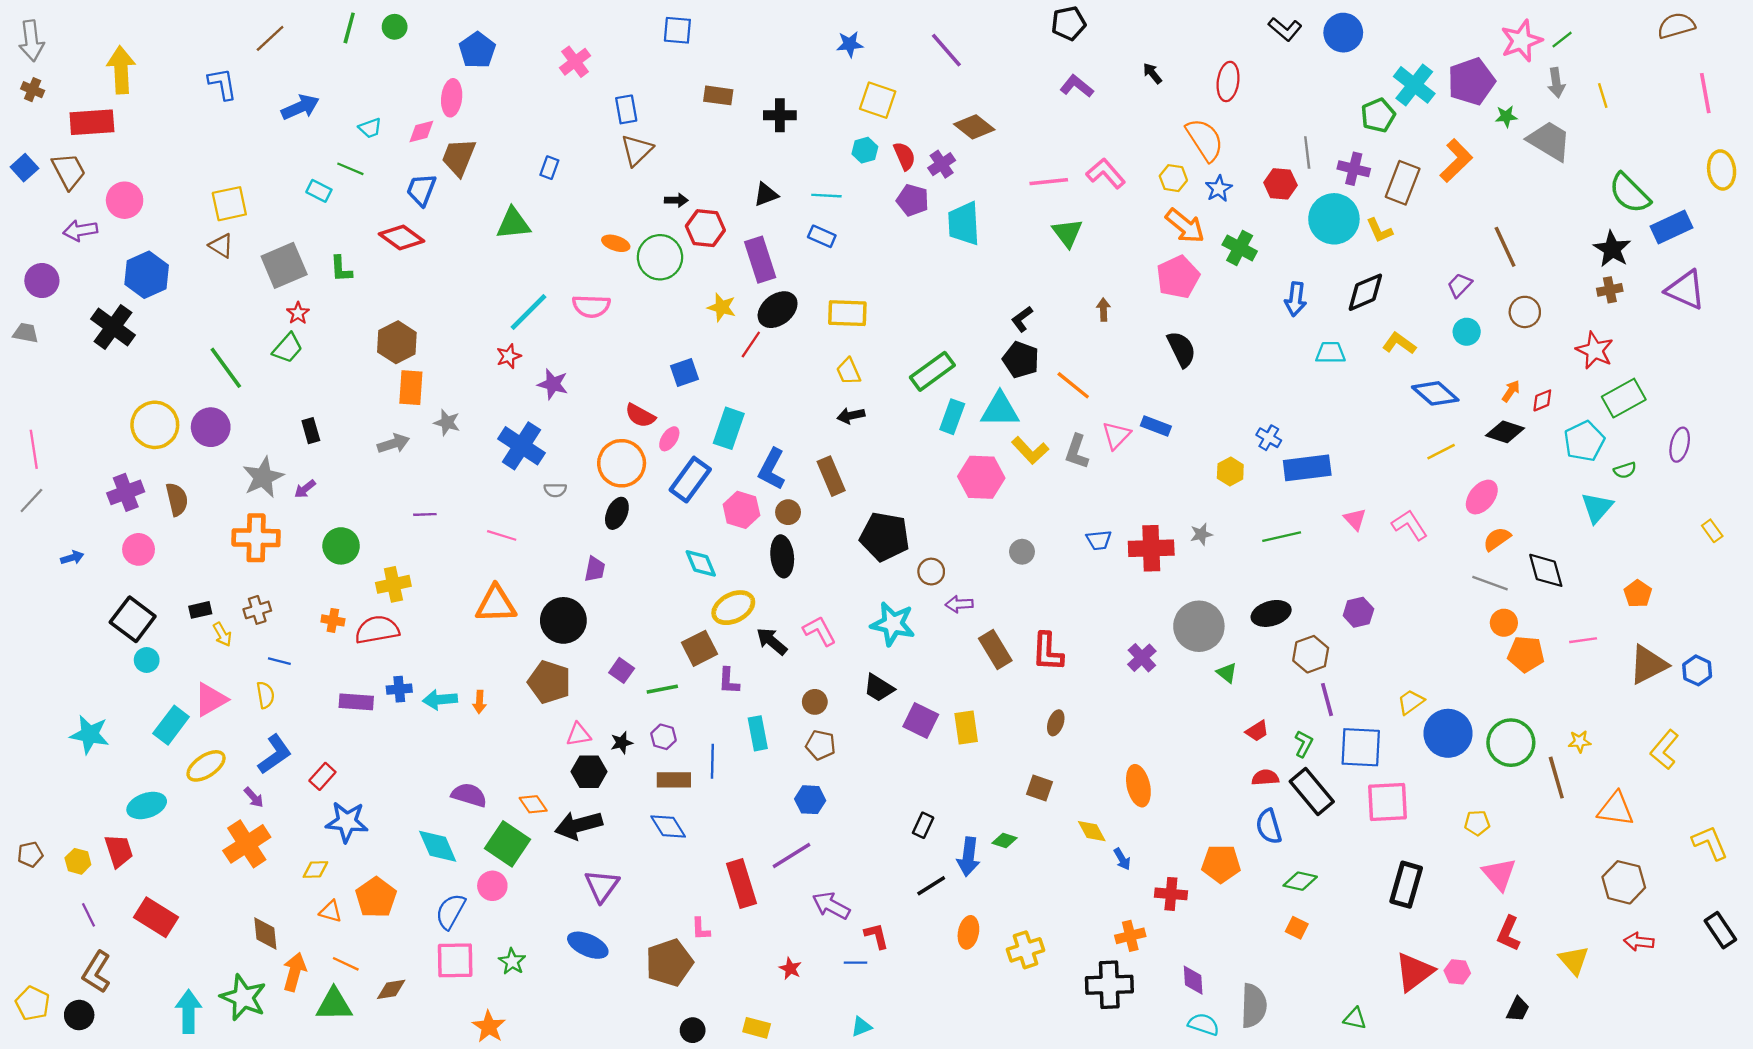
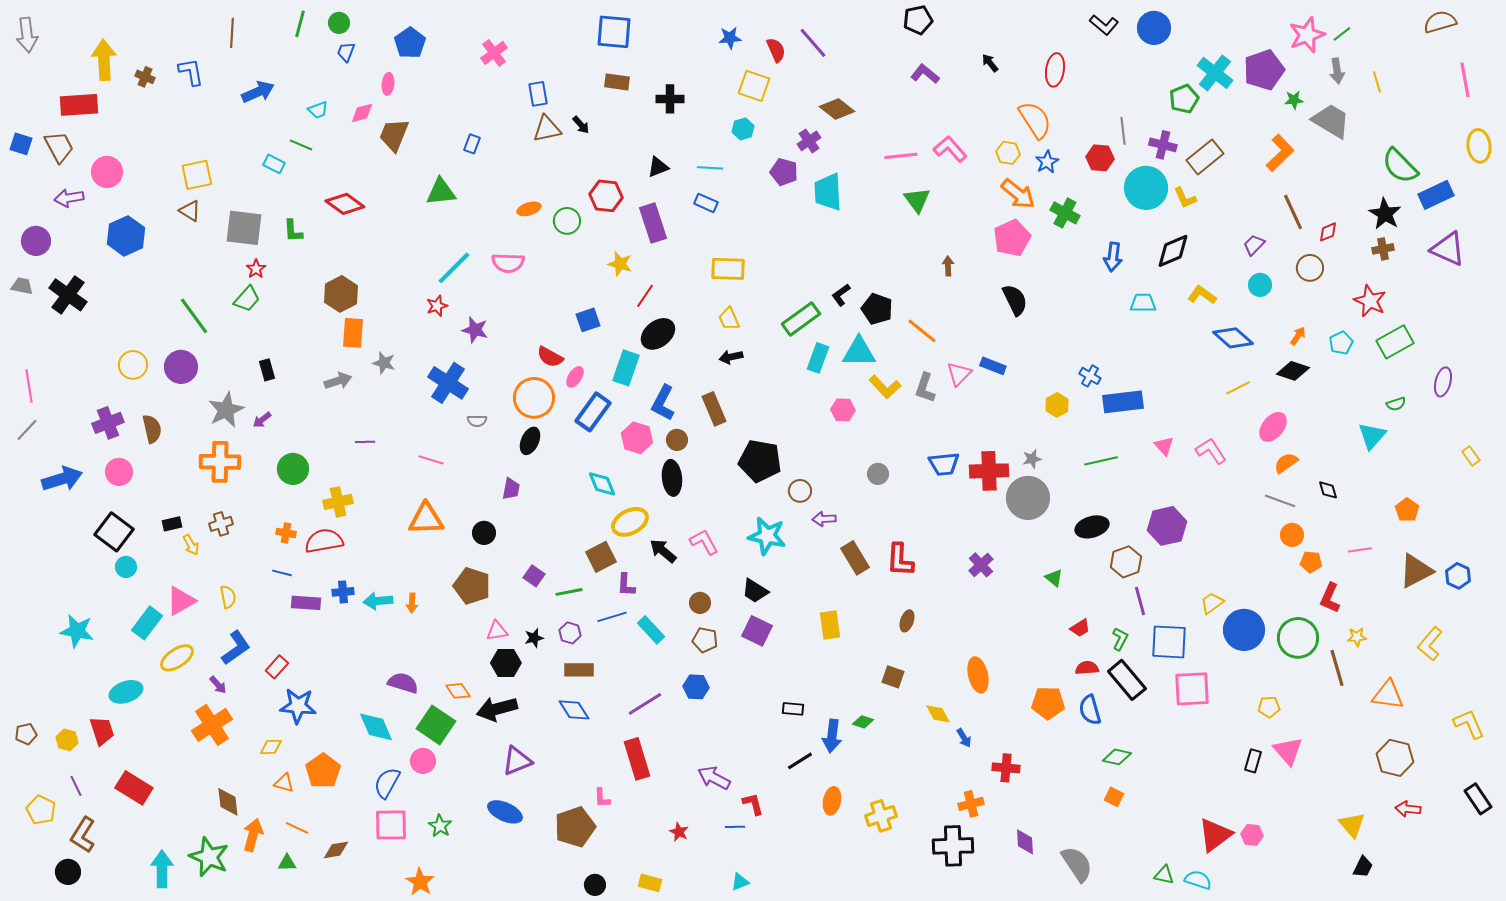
blue square: (677, 30) -> (614, 32), moved, size x1.4
brown line: (270, 38) -> (232, 33), turned -44
brown cross: (33, 90) -> (145, 77), moved
pink ellipse: (452, 98) -> (388, 84), size x0.7
brown triangle: (637, 150) -> (547, 129), turned 32
red semicircle: (904, 156) -> (776, 50), moved
orange L-shape: (1456, 161) -> (1280, 153), moved
blue square: (24, 168) -> (21, 144), turned -30
brown rectangle: (1403, 183) -> (1205, 157), turned 30
blue trapezoid: (421, 190) -> (346, 52), moved, size x0.7
black arrow: (676, 200) -> (581, 125), moved, turned 48
orange ellipse: (616, 243) -> (529, 209), turned -35
green circle: (660, 257) -> (567, 221), size x0.7
gray square: (284, 265) -> (244, 228), turned 30
black ellipse: (778, 310) -> (658, 334), moved
black L-shape: (1022, 319) -> (841, 295), moved
black cross: (113, 327) -> (68, 295), moved
red diamond: (1542, 400) -> (1328, 232), moved
yellow circle: (155, 425) -> (133, 365), size x0.7
cyan pentagon: (1584, 441) -> (1341, 343), moved, size x0.7
pink hexagon: (981, 477) -> (843, 410), size x0.6
blue trapezoid: (1099, 540) -> (944, 464), size x1.4
blue arrow: (72, 558) -> (62, 479), size x2.0
black diamond: (1546, 570) -> (1328, 490), size x0.6
purple hexagon: (1358, 612) -> (1167, 526), size x1.5
black circle: (563, 620) -> (484, 533), size x0.6
gray circle: (1199, 626) -> (1028, 498), moved
orange pentagon: (1526, 654) -> (1311, 562), size x0.7
blue line: (279, 661) -> (282, 573), moved
purple square: (921, 721) -> (757, 631), moved
cyan rectangle: (758, 733) -> (651, 630), turned -32
blue line: (712, 761) -> (612, 617), moved, turned 72
black rectangle: (923, 825) -> (793, 709), turned 70
purple line: (792, 856) -> (645, 704), moved
orange pentagon: (1221, 864) -> (1048, 703), moved
black rectangle: (1406, 885) -> (1253, 761), moved, size x0.6
purple triangle: (602, 886) -> (517, 761), turned 32
red L-shape: (1509, 934) -> (1330, 598), moved
yellow pentagon: (33, 1003) -> (41, 810), moved
green triangle: (334, 1005) -> (287, 863), size x0.6
gray semicircle: (1254, 1006) -> (1077, 864), turned -36
black trapezoid: (1518, 1009) -> (1363, 867), moved
cyan semicircle: (1204, 1024) -> (1198, 880), moved

